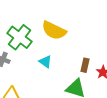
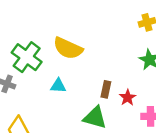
cyan triangle: (45, 62) -> (58, 86), turned -32

